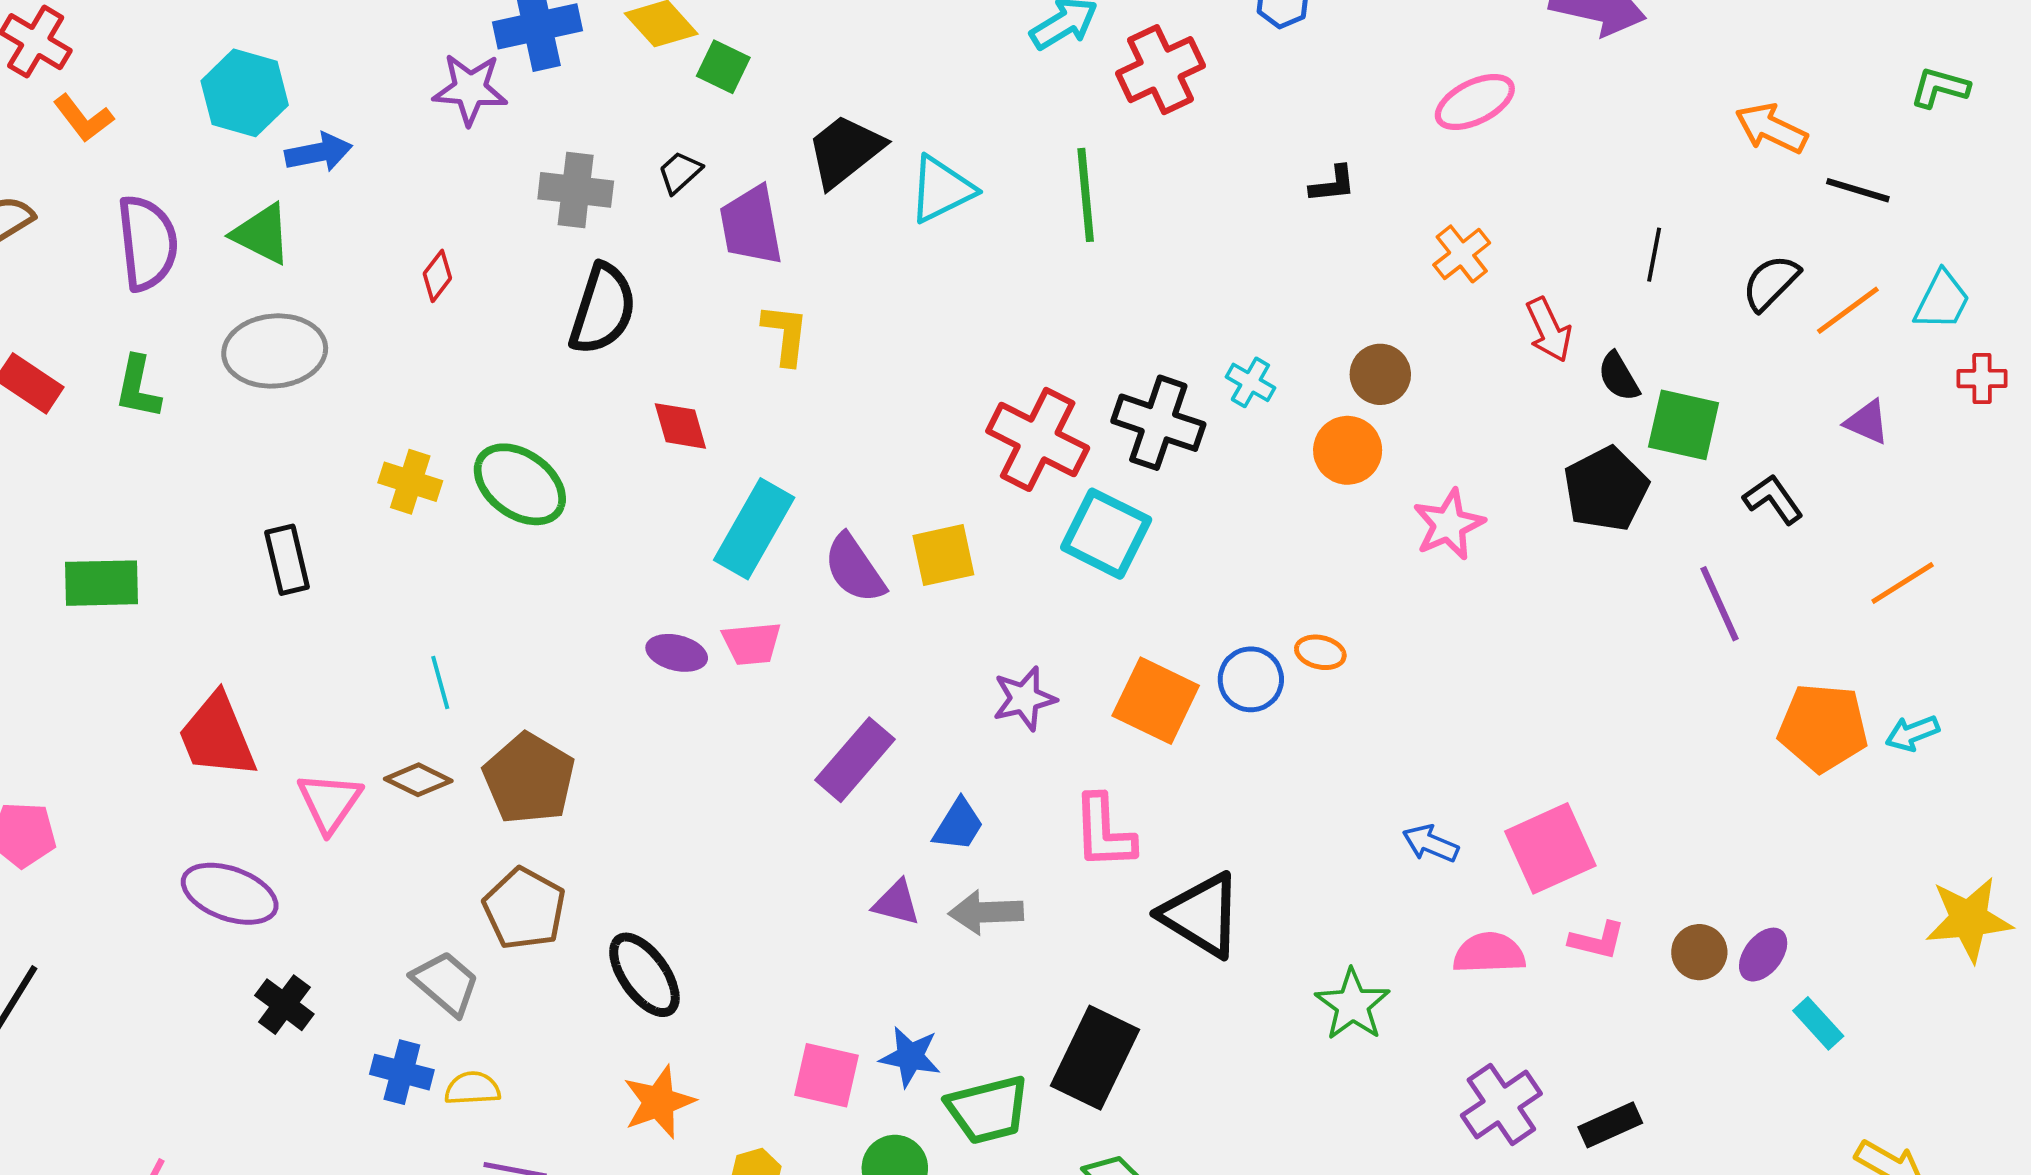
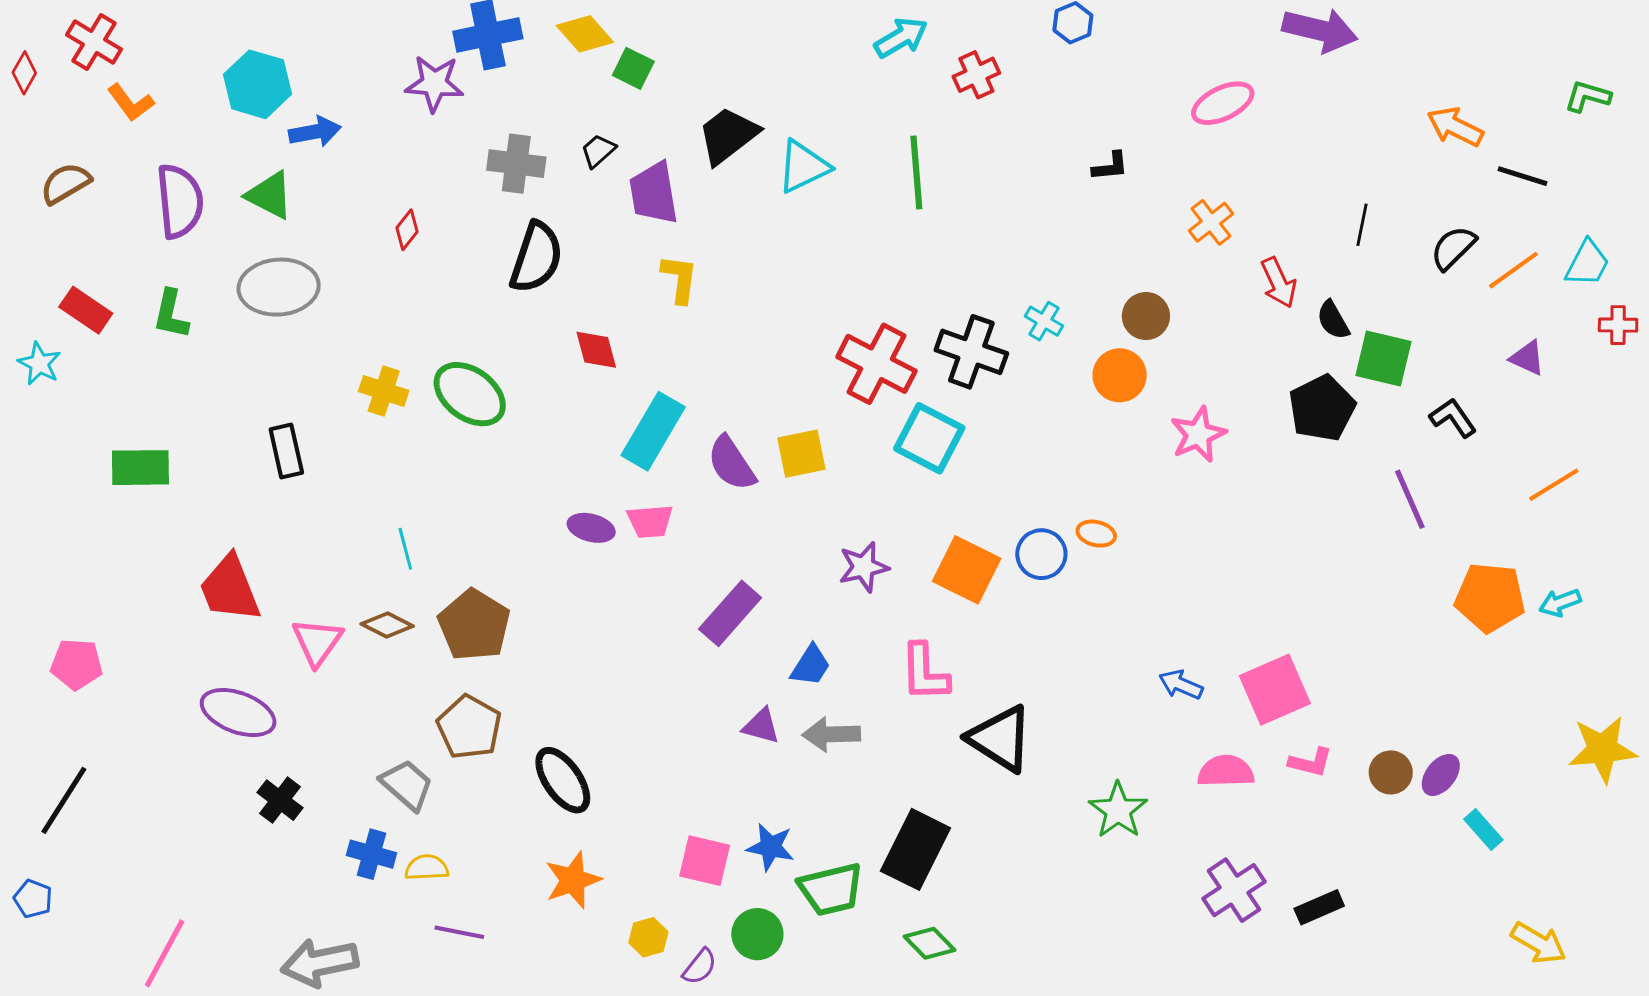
red cross: (1161, 70) -> (976, 75), size x0.7

